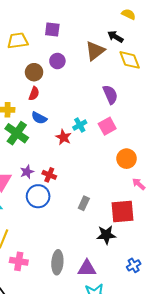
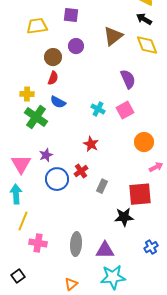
black arrow: (115, 37) -> (144, 19), moved
cyan cross: (80, 125) -> (98, 109), turned -32
red star: (64, 137) -> (91, 144), moved
red cross: (49, 175) -> (81, 171), moved, turned 32
pink arrow: (139, 184) -> (156, 167), turned 112

